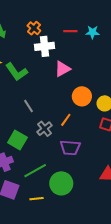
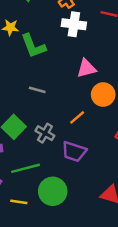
pink triangle: (62, 69) -> (86, 68), moved
gray line: (29, 106) -> (37, 90), turned -56
gray cross: (45, 129) -> (45, 133), moved, turned -35

